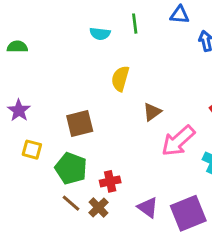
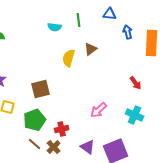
brown triangle: (152, 112) -> (91, 49), moved
pink arrow: (178, 141) -> (99, 110), moved, size x0.7
green pentagon: (71, 168) -> (35, 120), turned 30

